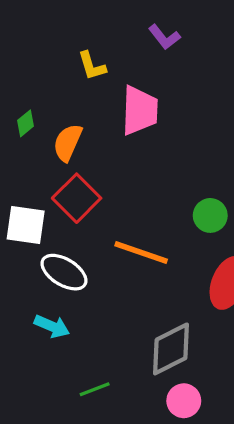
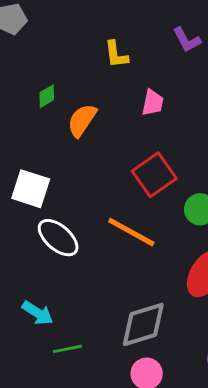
pink trapezoid: (140, 111) -> (153, 103), size x0.6
red square: (77, 198) -> (154, 175), moved
cyan arrow: (52, 326) -> (38, 313), moved

